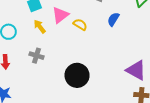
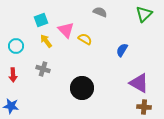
pink triangle: (60, 15) -> (66, 30), turned -36
blue semicircle: (113, 19) -> (122, 50), moved

